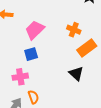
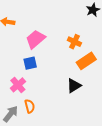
black triangle: (76, 74) -> (74, 86), turned 42
pink cross: (20, 77) -> (18, 85), turned -35

